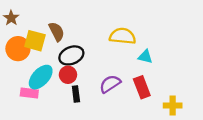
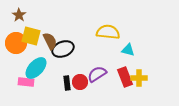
brown star: (11, 18) -> (19, 15), moved
brown semicircle: (57, 32) -> (50, 41), moved
red circle: (68, 75) -> (80, 82), moved
yellow cross: (173, 105) -> (139, 78), moved

